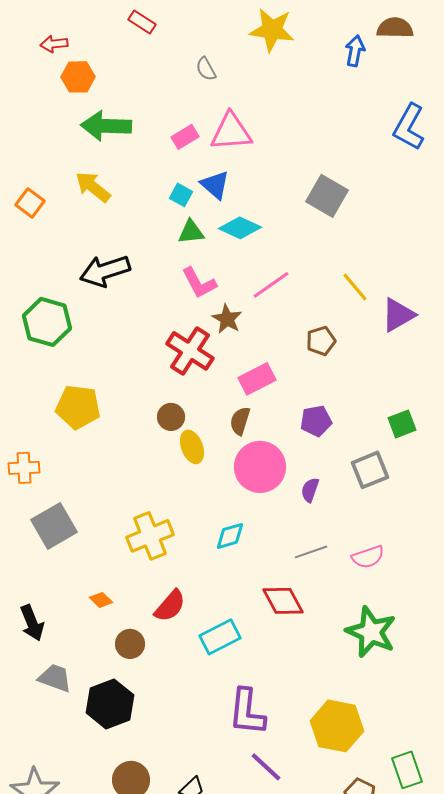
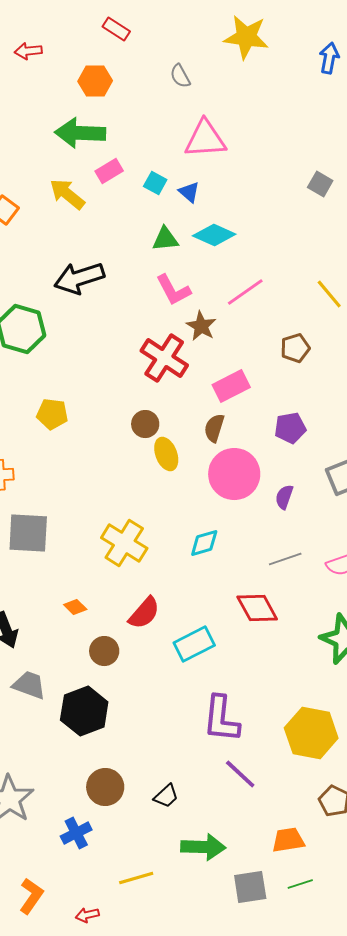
orange hexagon: (78, 77) -> (95, 81), moved
pink rectangle: (185, 137) -> (109, 171), moved
blue triangle: (215, 185) -> (189, 192), size x0.7
cyan square: (181, 195) -> (155, 183), moved
gray square: (327, 196) -> (320, 184), moved, size x0.6
yellow pentagon: (78, 407) -> (52, 414), size x0.7
gray square: (54, 526) -> (28, 533), turned 33
yellow cross: (150, 536) -> (124, 543), turned -36

